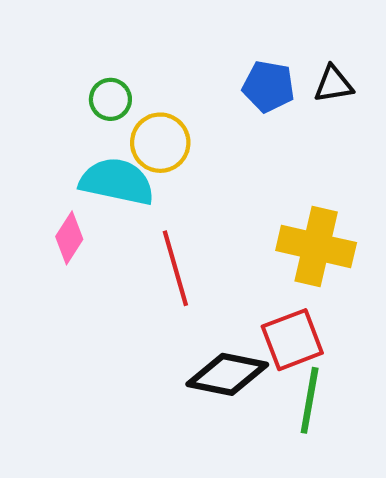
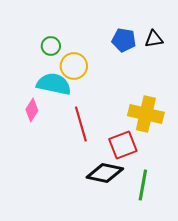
red square: (292, 340) -> (123, 145), moved

